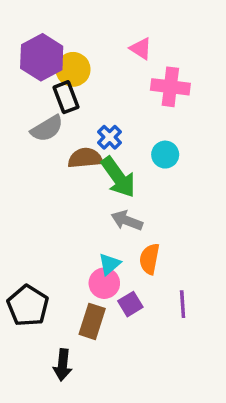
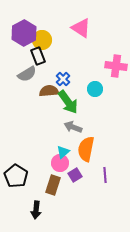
pink triangle: (141, 49) -> (81, 28), size x1.5
pink cross: (170, 87) -> (116, 66), moved
orange semicircle: (150, 259) -> (86, 149), size x1.4

